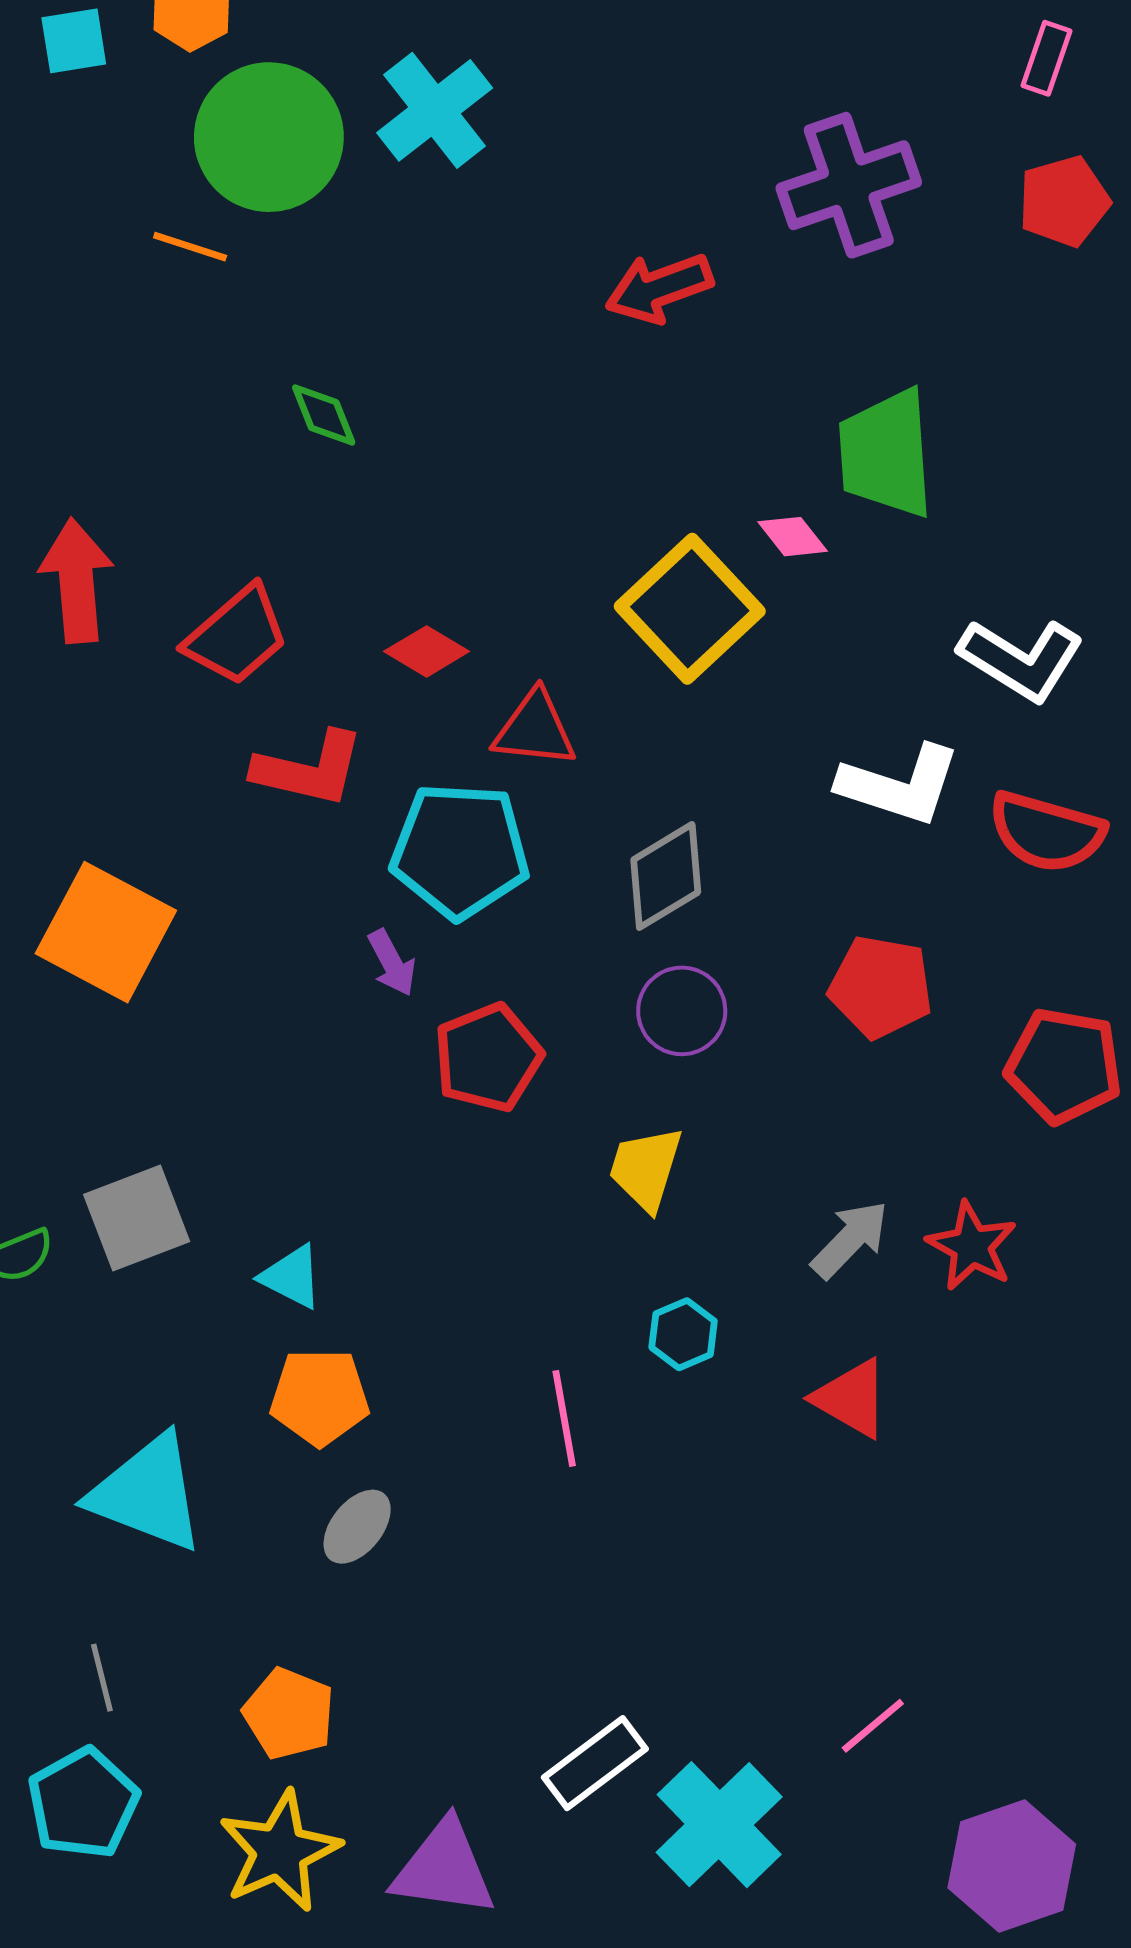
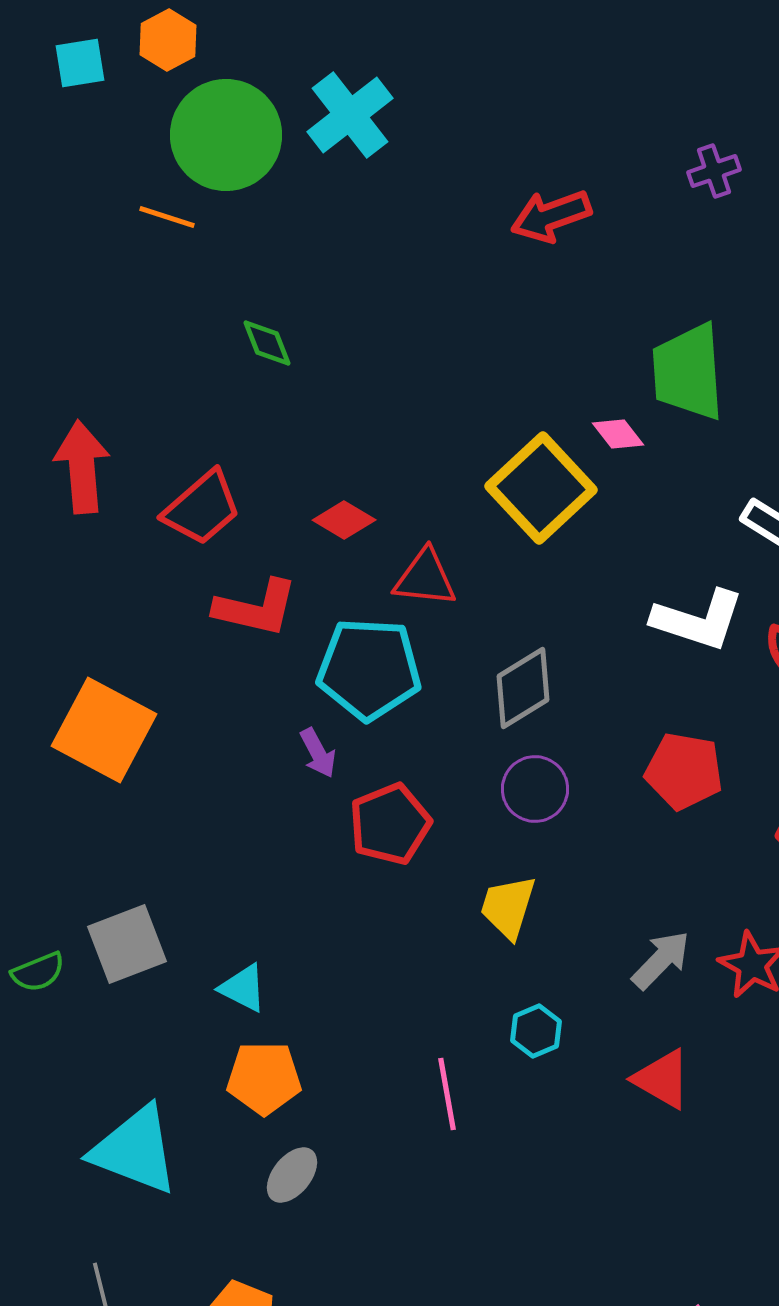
purple cross: (849, 185) -> (714, 171), moved, size x0.5
red arrow: (659, 288) -> (551, 216), moved

